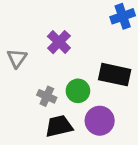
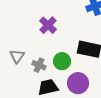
gray triangle: (17, 58) -> (17, 56), moved

